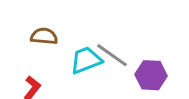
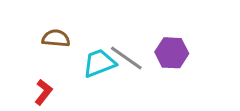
purple hexagon: (151, 75) -> (172, 53), moved

